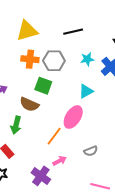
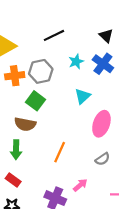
green square: (43, 86) -> (36, 101), turned 30
pink ellipse: (73, 117) -> (101, 124), moved
pink arrow: (60, 161) -> (80, 185), moved

